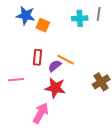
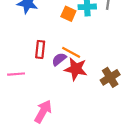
orange square: (43, 25) -> (68, 14), moved
red star: (55, 88) -> (76, 69), moved

